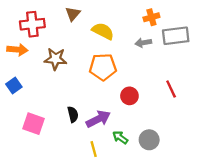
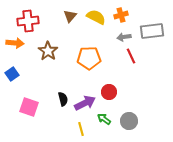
brown triangle: (73, 14) -> (70, 16), moved
orange cross: (151, 17) -> (121, 15), moved
yellow semicircle: (103, 31) -> (96, 17), moved
brown star: (55, 59) -> (48, 51), turned 30
red line: (171, 89) -> (131, 56), moved
red circle: (129, 96) -> (109, 92), moved

